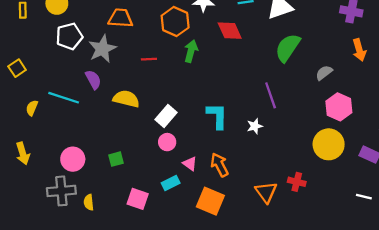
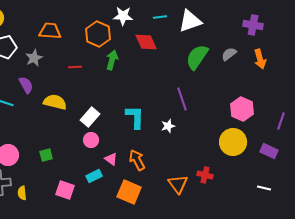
gray star: (102, 49) -> (34, 58), size x0.7
gray semicircle: (324, 73) -> (229, 54), moved

